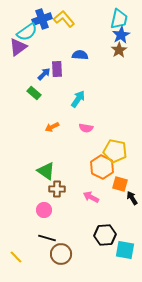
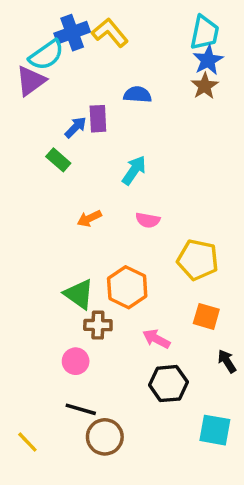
orange hexagon: (102, 167) -> (127, 287), moved
black arrow: (132, 198) -> (227, 361), moved
black hexagon: (105, 235) -> (168, 384), moved

